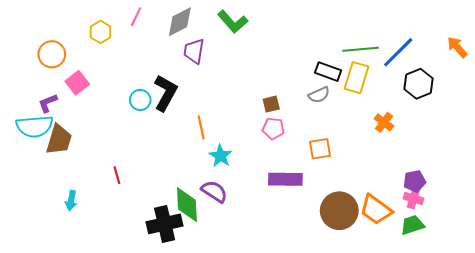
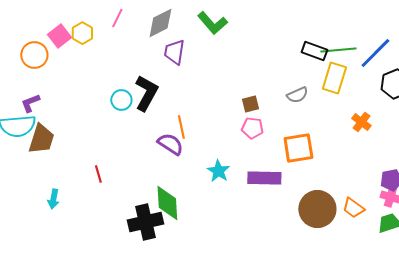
black rectangle: (328, 72) -> (314, 51), moved
pink square: (77, 83) -> (59, 36), moved
orange square: (320, 149) -> (298, 148), size x1.4
cyan star: (220, 156) -> (218, 171), moved
purple semicircle: (214, 191) -> (170, 144), moved
orange trapezoid: (376, 210) -> (353, 208), size x0.7

